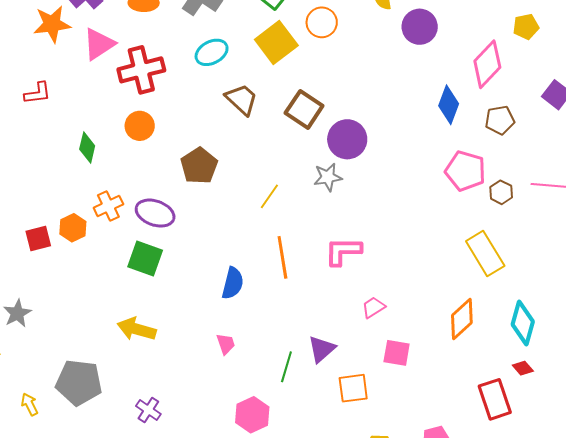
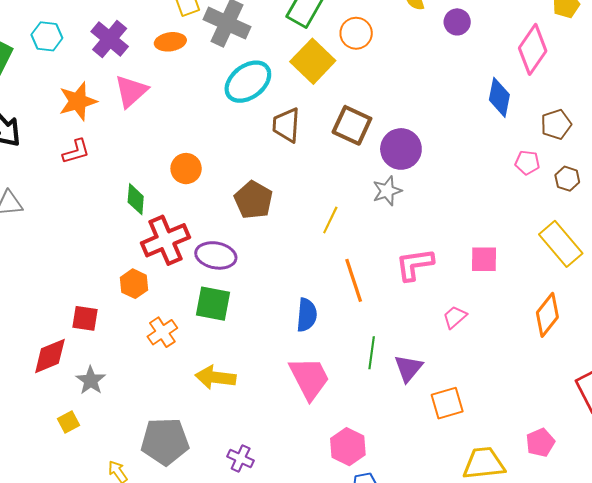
orange star: (52, 24) -> (78, 101), moved
purple circle: (420, 27) -> (457, 22), size x0.7
cyan ellipse: (212, 52) -> (248, 82), size x1.4
red cross: (141, 70) -> (165, 240), moved
brown trapezoid: (242, 99) -> (286, 125), turned -120
brown pentagon: (500, 120) -> (556, 124), moved
pink pentagon: (465, 171) -> (527, 162), size x0.6
orange cross: (108, 206) -> (162, 332), moved
red square: (38, 239) -> (85, 318), moved, turned 32
pink trapezoid: (226, 344) -> (309, 378), size x2.0
pink square: (397, 353) -> (484, 259), moved
green line: (286, 367) -> (372, 353), moved

